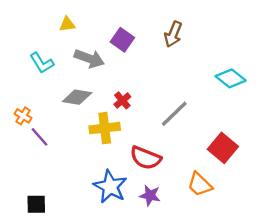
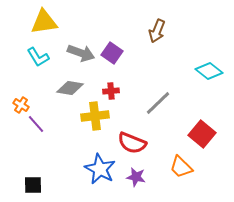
yellow triangle: (67, 24) -> (44, 22), moved, size x1.8
purple square: (122, 40) -> (112, 53), moved
red cross: (122, 100) -> (111, 91), turned 35

